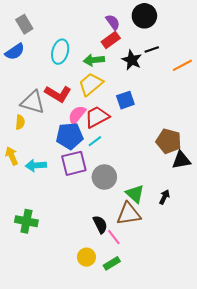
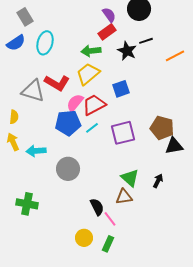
cyan ellipse: (60, 52) -> (45, 43), moved
yellow semicircle: (20, 122) -> (14, 117), moved
purple square: (74, 163) -> (123, 133), moved
gray circle: (104, 177) -> (68, 169), moved
brown triangle: (129, 214) -> (124, 197), size x0.7
green rectangle: (112, 263) -> (108, 244), turned -35

